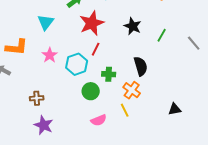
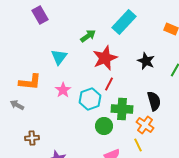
green cross: (109, 74) -> (122, 109), size x1.5
brown cross: (37, 98) -> (32, 138), moved

